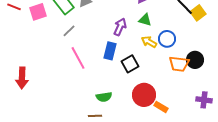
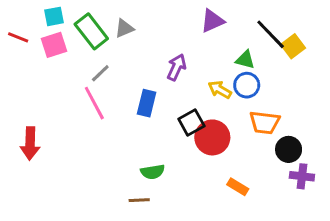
green triangle: (145, 20) -> (245, 60), moved
blue rectangle: (110, 51) -> (147, 103), moved
pink line: (78, 58) -> (94, 103), moved
black circle: (195, 60) -> (289, 149), moved
red circle: (144, 95) -> (212, 137), moved

